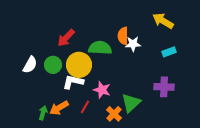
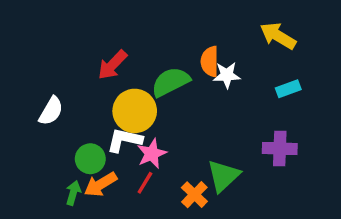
green semicircle: (100, 48) -> (170, 82), turned -30
green circle: (53, 65) -> (90, 159), moved
pink star: (102, 90) -> (152, 154), moved, turned 30

